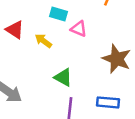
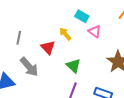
red triangle: (15, 30) -> (48, 47), moved

